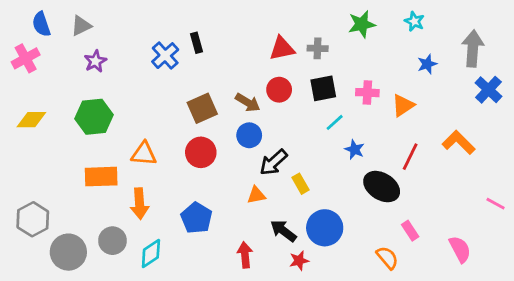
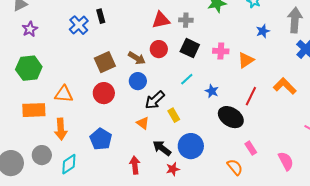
black square: (323, 88) -> (190, 48), turned 36
cyan line: (335, 122) -> (187, 79), moved
orange triangle: (256, 195) -> (143, 123), turned 48

